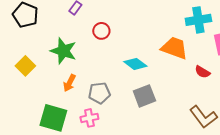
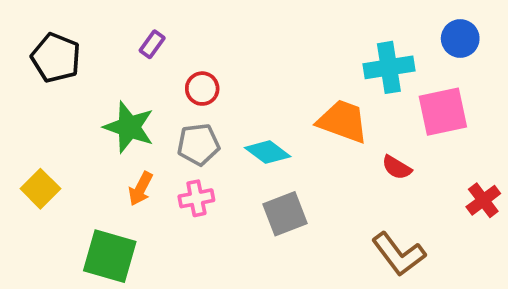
yellow square: (25, 66) -> (40, 189), moved
gray pentagon: (99, 93) -> (198, 144), moved
pink cross: (89, 118) -> (196, 198), moved

